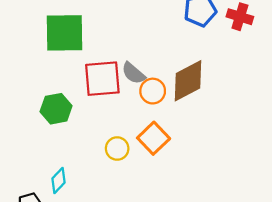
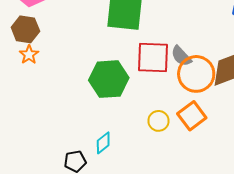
orange circle: (153, 91) -> (196, 74), size x1.6
green hexagon: (56, 109) -> (109, 79), size x1.4

